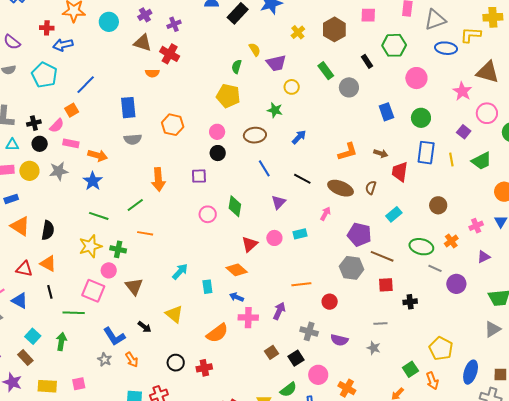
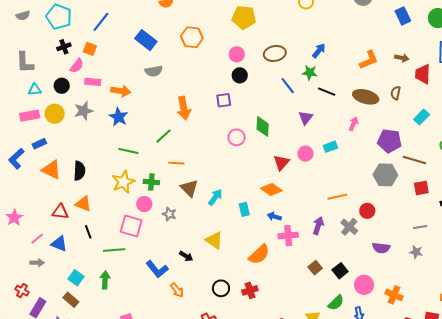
blue rectangle: (128, 108) -> (146, 40), turned -40
orange square: (72, 110) -> (90, 49), turned -32
green star: (275, 110) -> (310, 73), moved
black cross: (34, 123) -> (64, 47), moved
orange hexagon: (173, 125) -> (192, 37), moved
brown triangle: (134, 286) -> (189, 188), moved
gray cross: (309, 331) -> (349, 227), moved, turned 30
gray star: (105, 360) -> (169, 214), moved

